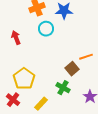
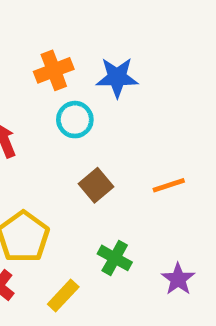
brown square: (72, 69) -> (96, 185), moved

